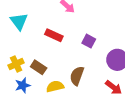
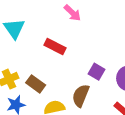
purple square: (89, 41) -> (97, 72), moved

